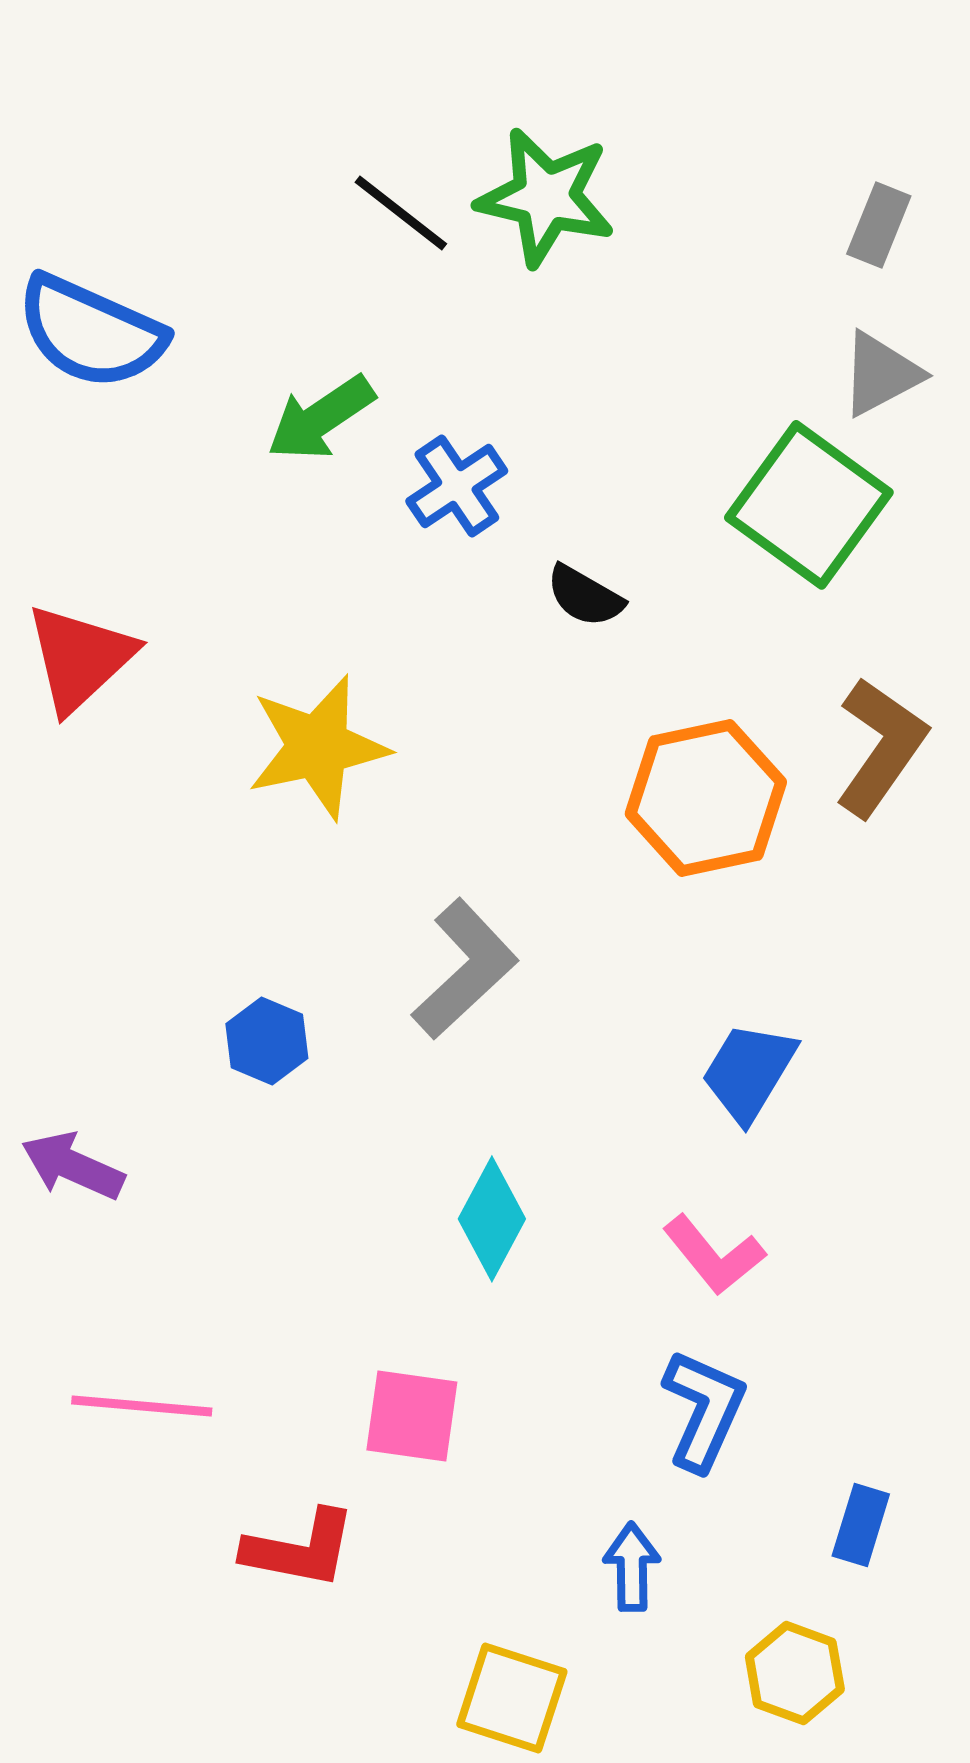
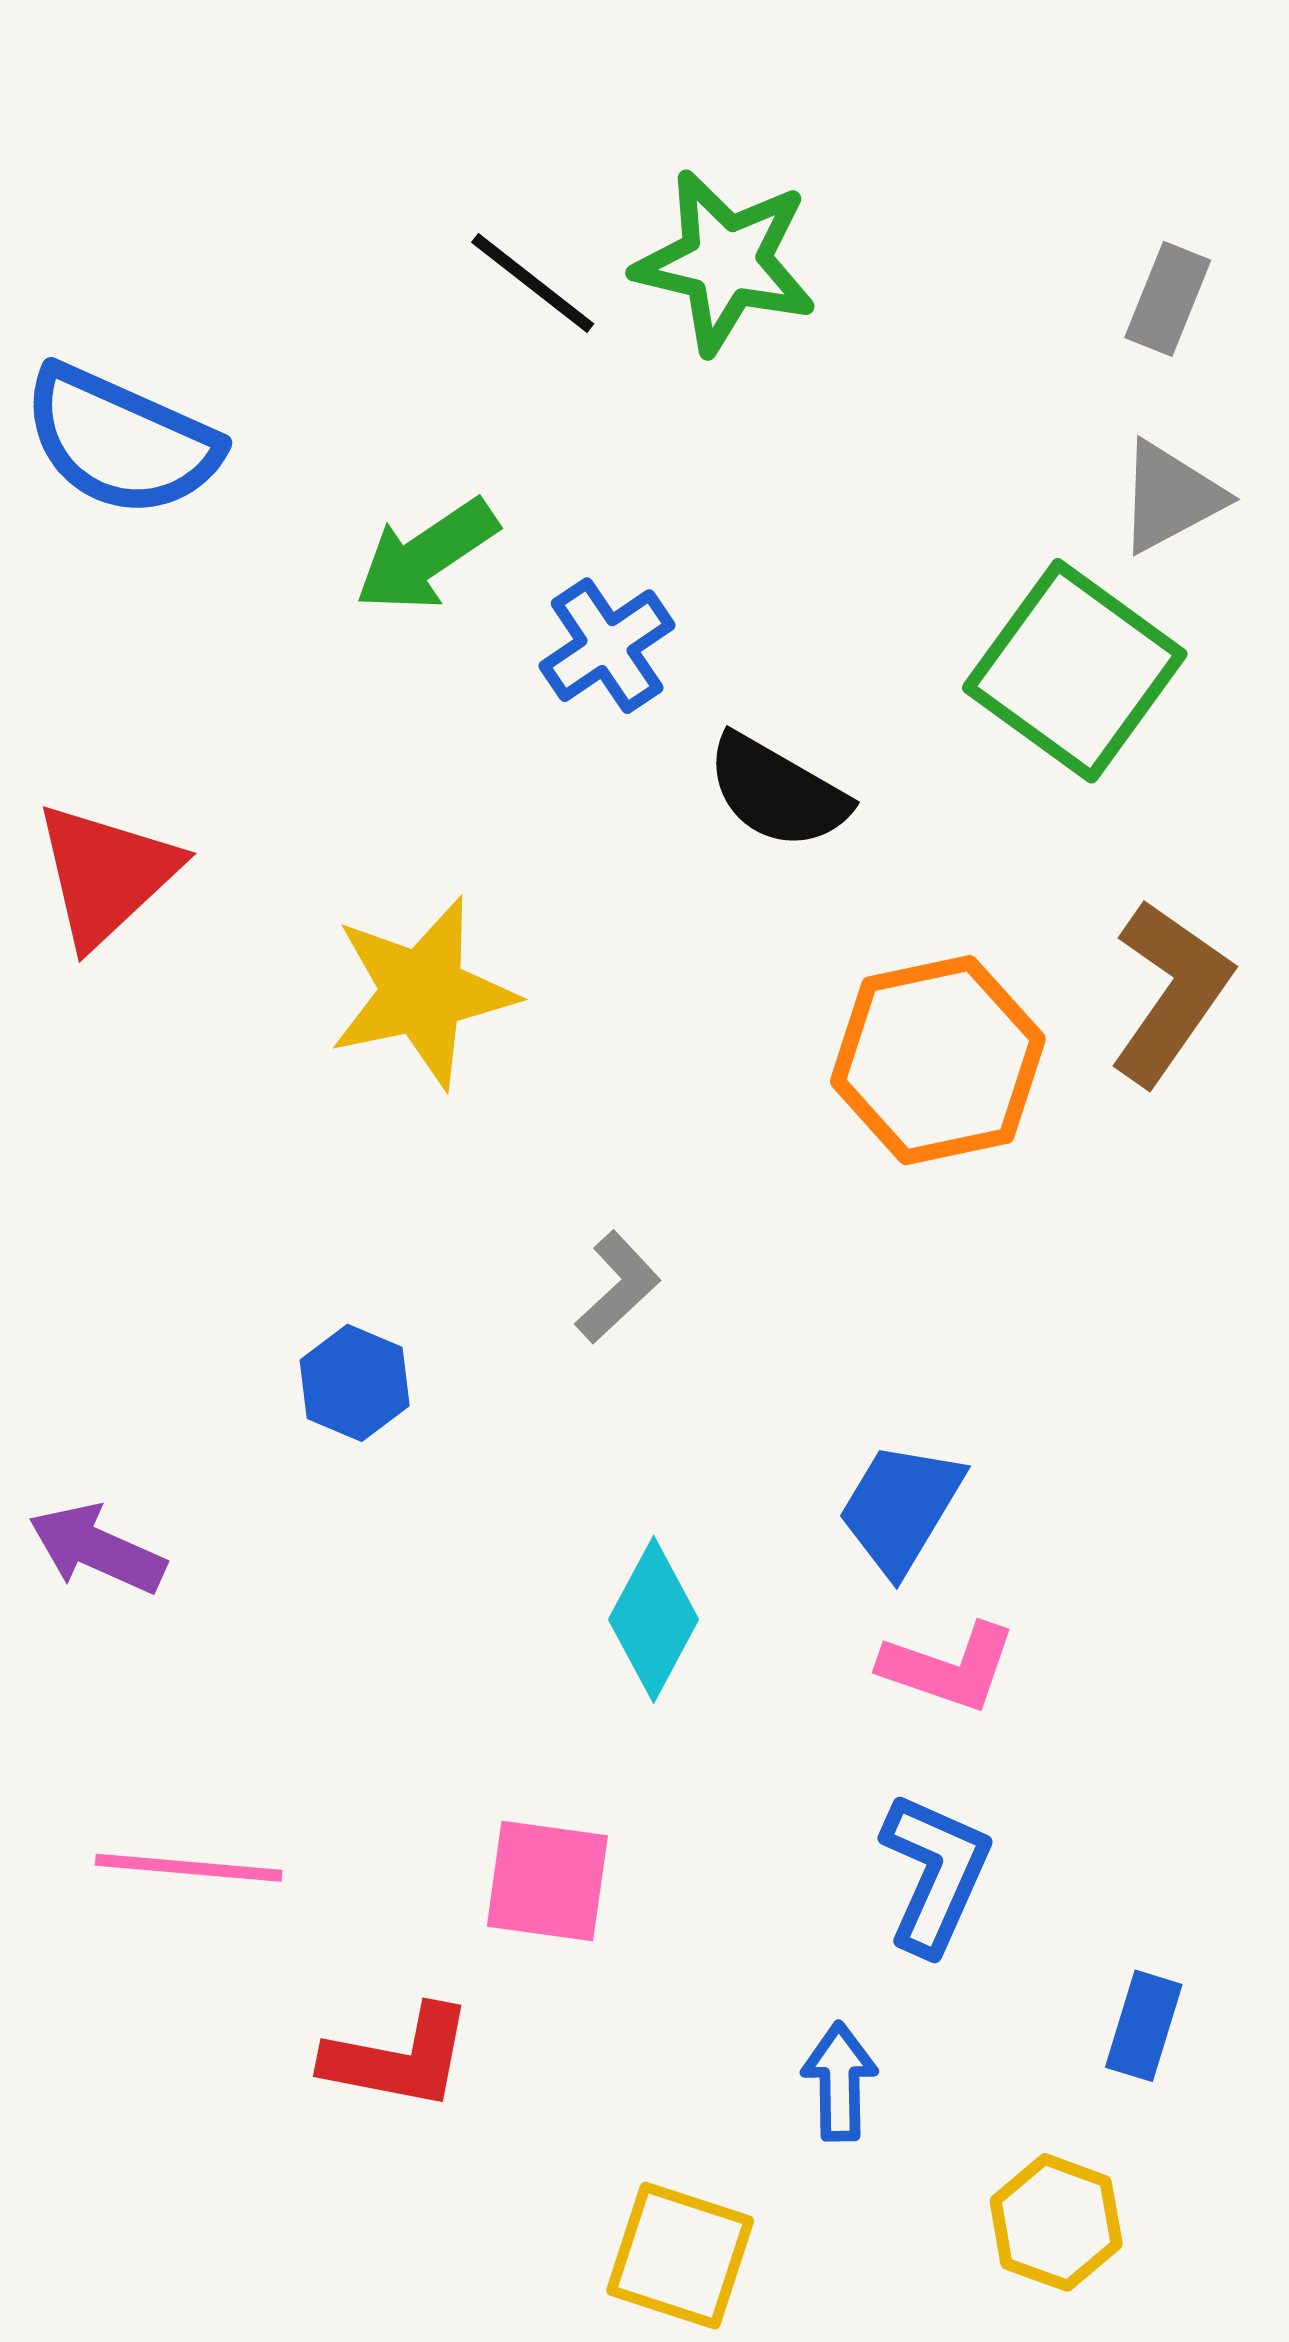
black semicircle: (585, 596) -> (777, 792), size x1.4
gray L-shape: (465, 969) -> (618, 1287), size x0.6
blue trapezoid: (749, 1072) -> (901, 1508), moved
pink L-shape: (714, 1255) -> (948, 1667), turned -32

